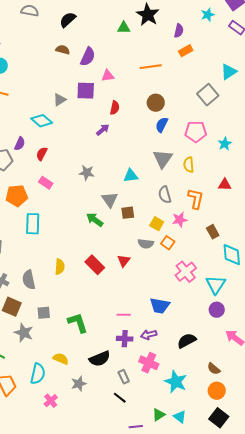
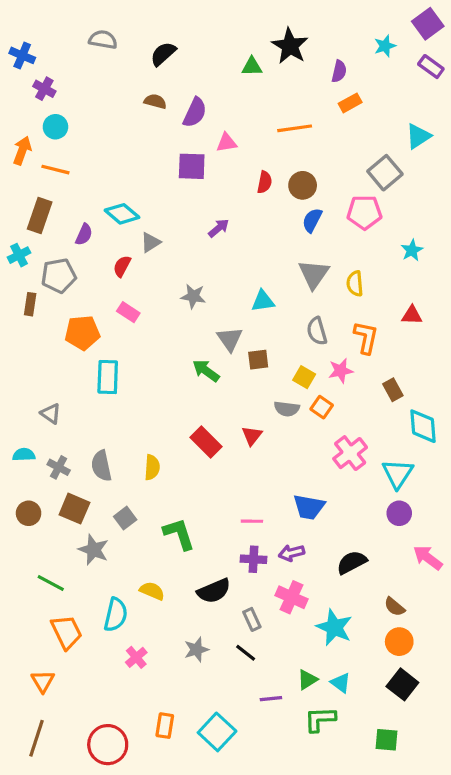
gray triangle: (60, 100) -> (151, 242), moved
red semicircle: (115, 108) -> (265, 182), moved
pink pentagon: (196, 132) -> (364, 212), moved
purple semicircle: (20, 144) -> (84, 234), moved
yellow semicircle: (60, 267) -> (152, 467), moved
gray square: (44, 313) -> (125, 518), turned -32
gray star: (79, 384) -> (196, 650), moved

